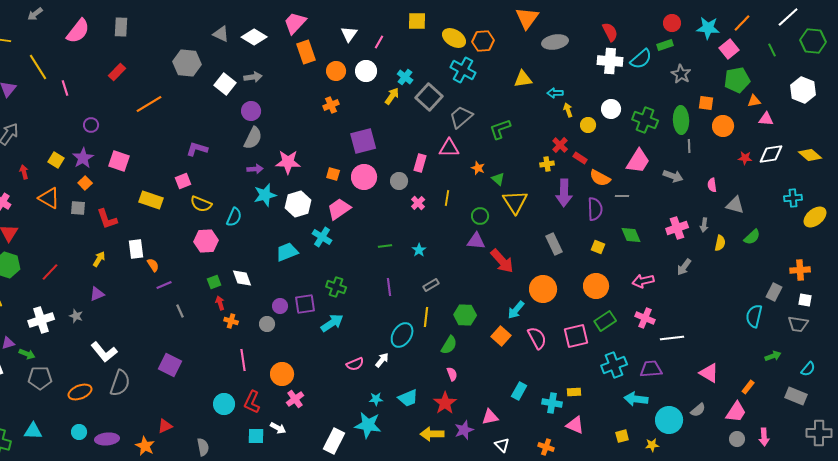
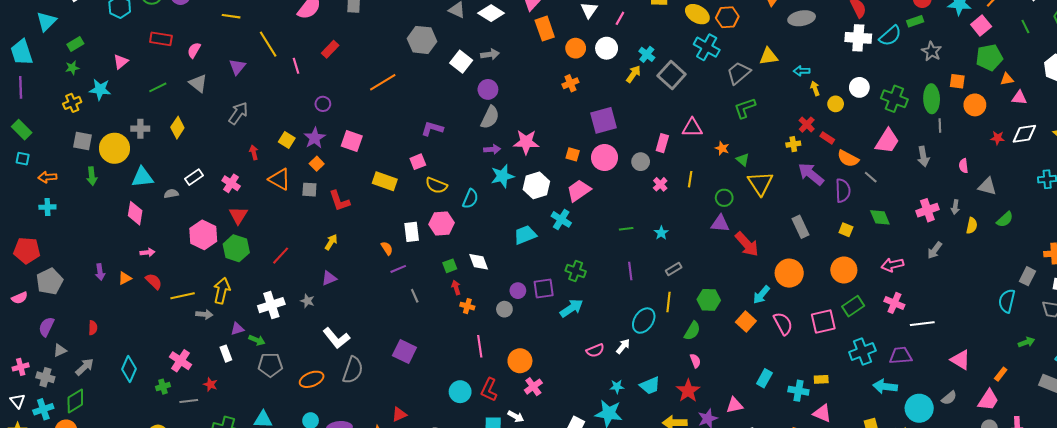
red rectangle: (117, 72) -> (330, 49), moved
gray trapezoid: (461, 117) -> (739, 73), moved
gray arrow: (673, 176) -> (923, 156), turned 60
purple arrow: (564, 193) -> (811, 174), turned 128
gray line: (622, 196) -> (871, 177), turned 40
white rectangle: (136, 249) -> (412, 232), moved

